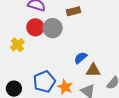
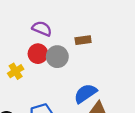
blue semicircle: (81, 58) -> (85, 93), size x1.5

